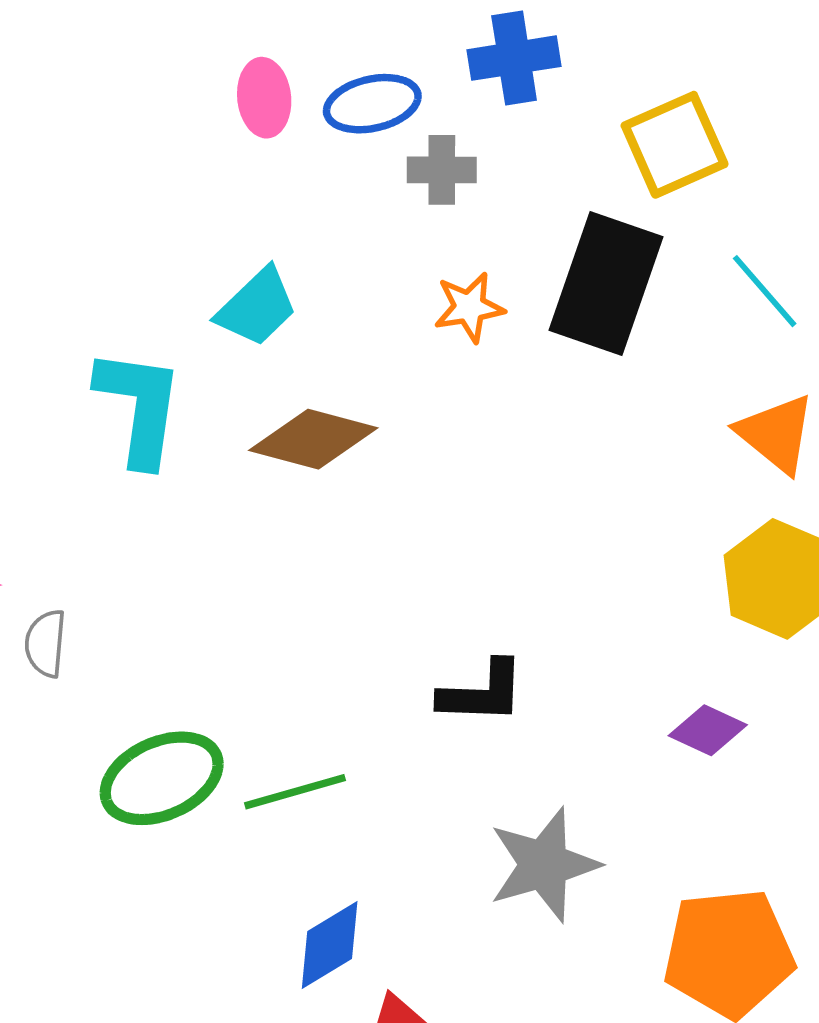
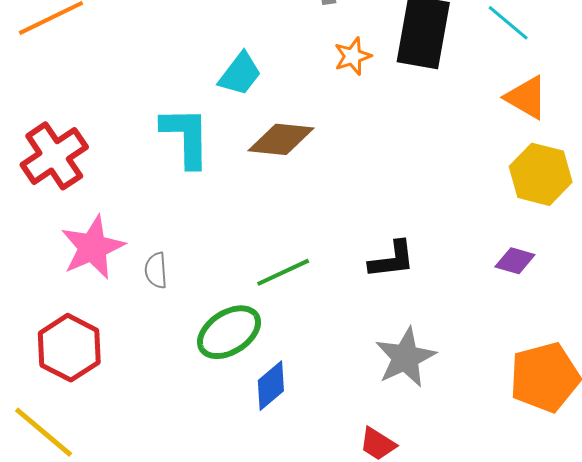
green line: (295, 792) -> (283, 272), moved
gray star: (544, 865) -> (405, 357), moved
blue diamond: (330, 945) -> (271, 386), moved

